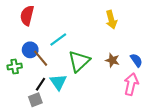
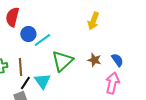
yellow arrow: (111, 20) -> (93, 21), turned 36
blue circle: (30, 50) -> (28, 34), moved
brown line: (41, 58) -> (20, 67), moved, turned 36

